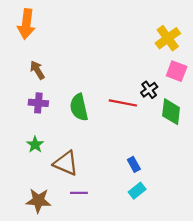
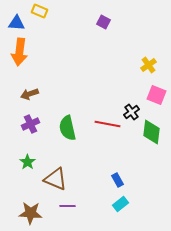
yellow cross: (168, 38) -> (148, 65), size x0.7
brown arrow: (37, 70) -> (30, 94), turned -78
purple cross: (38, 103) -> (30, 124), turned -30

